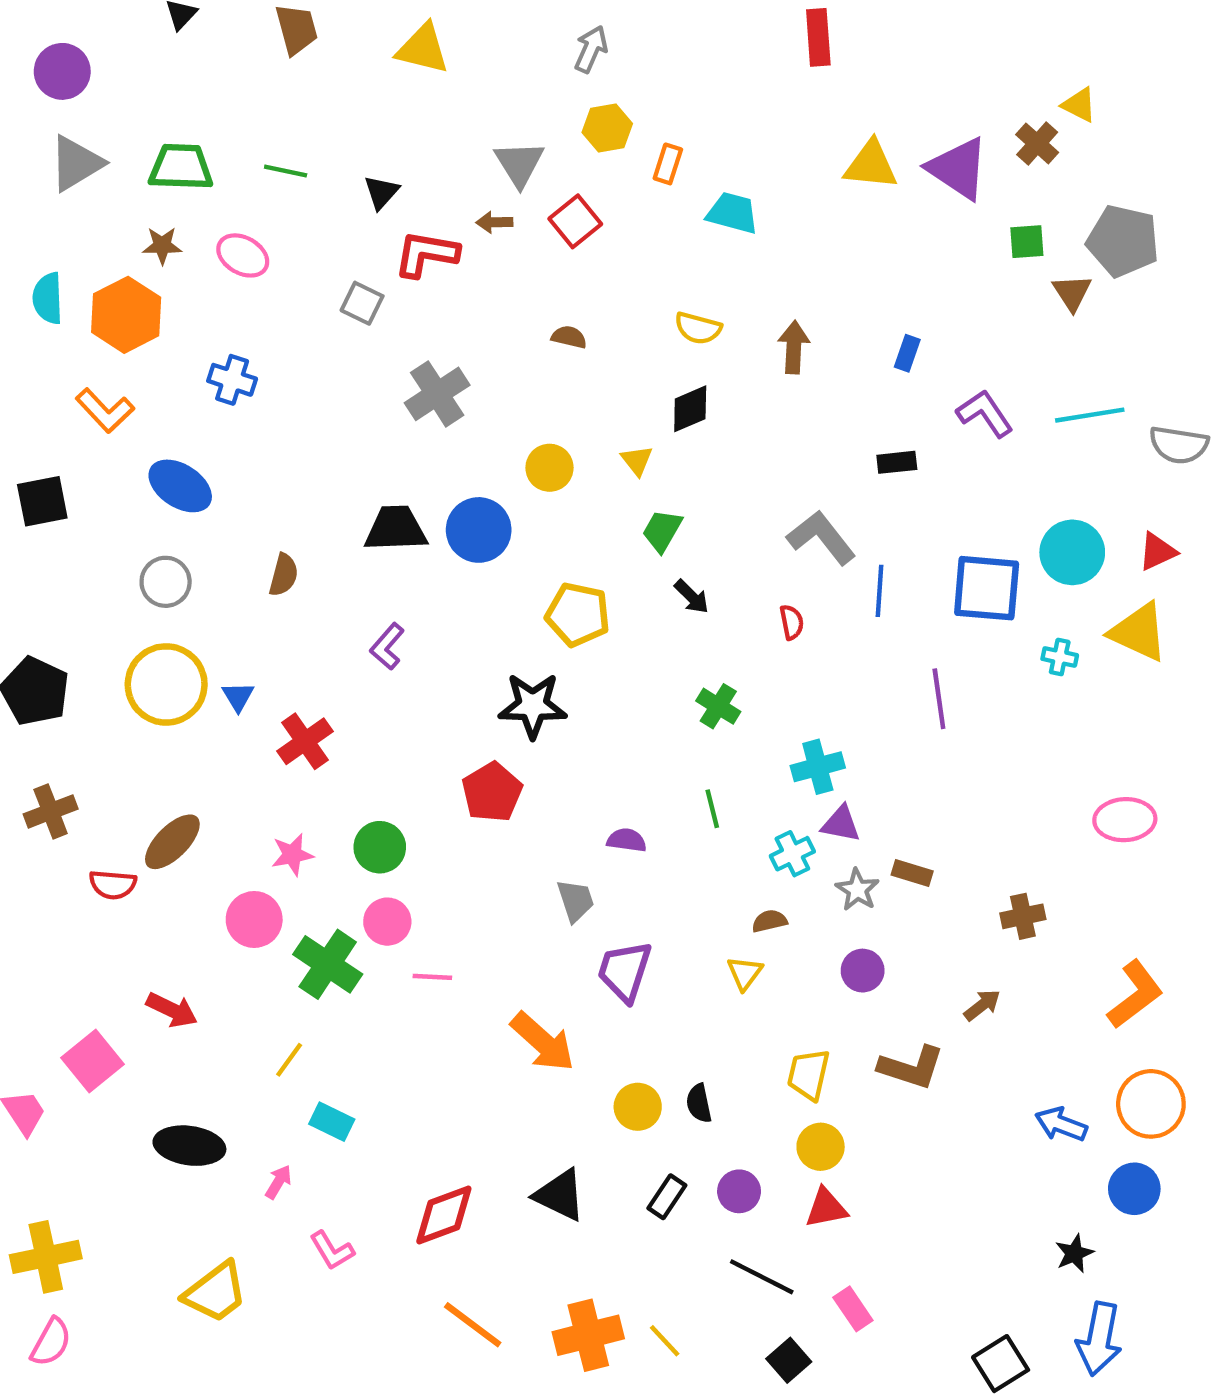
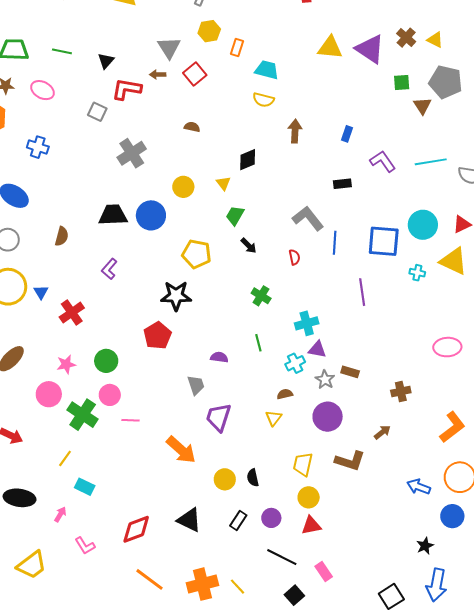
yellow triangle: (1079, 105) -> (435, 40), moved
yellow semicircle: (698, 328) -> (263, 100), moved
purple circle: (863, 971) -> (328, 417), size x1.5

